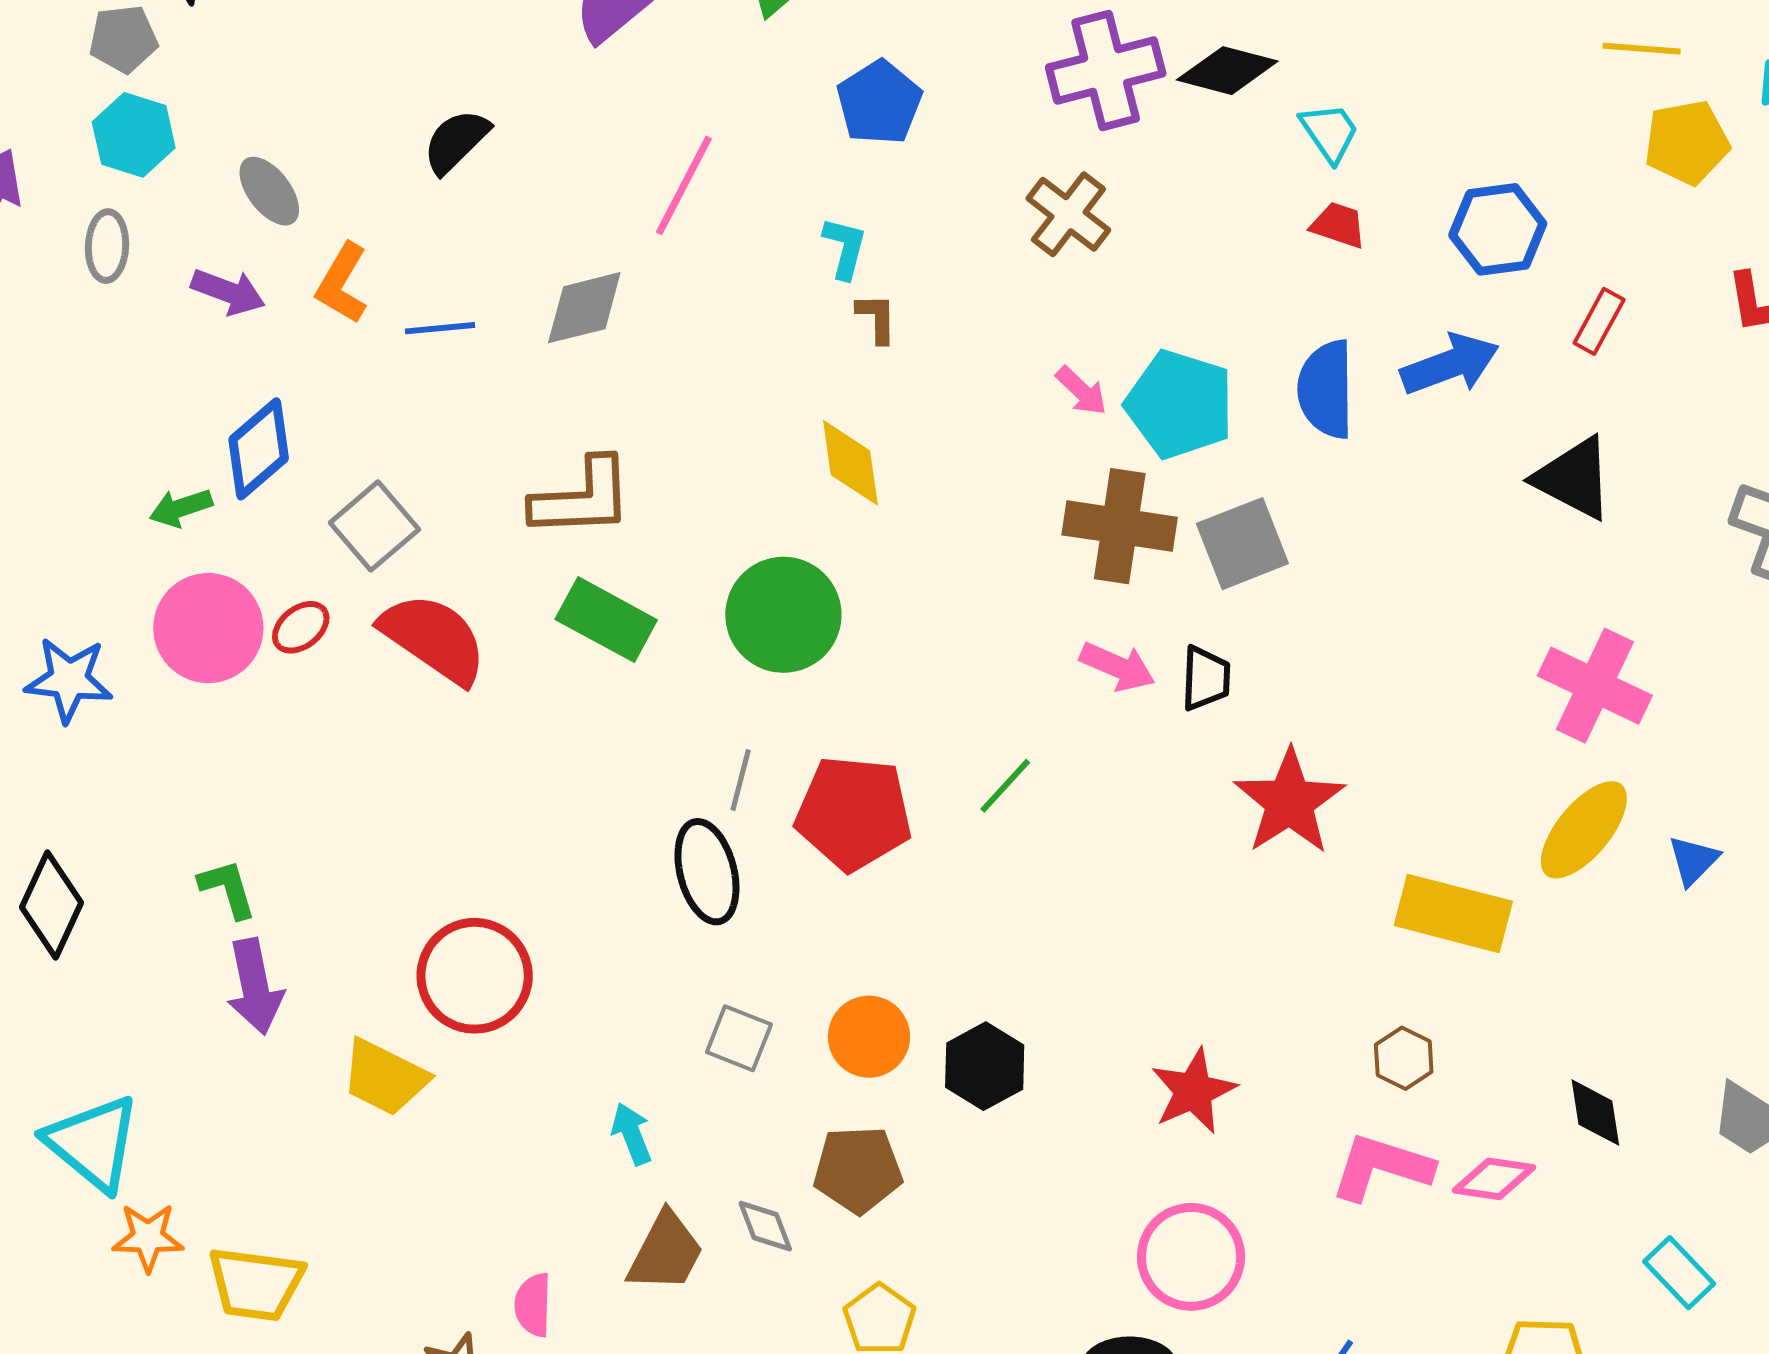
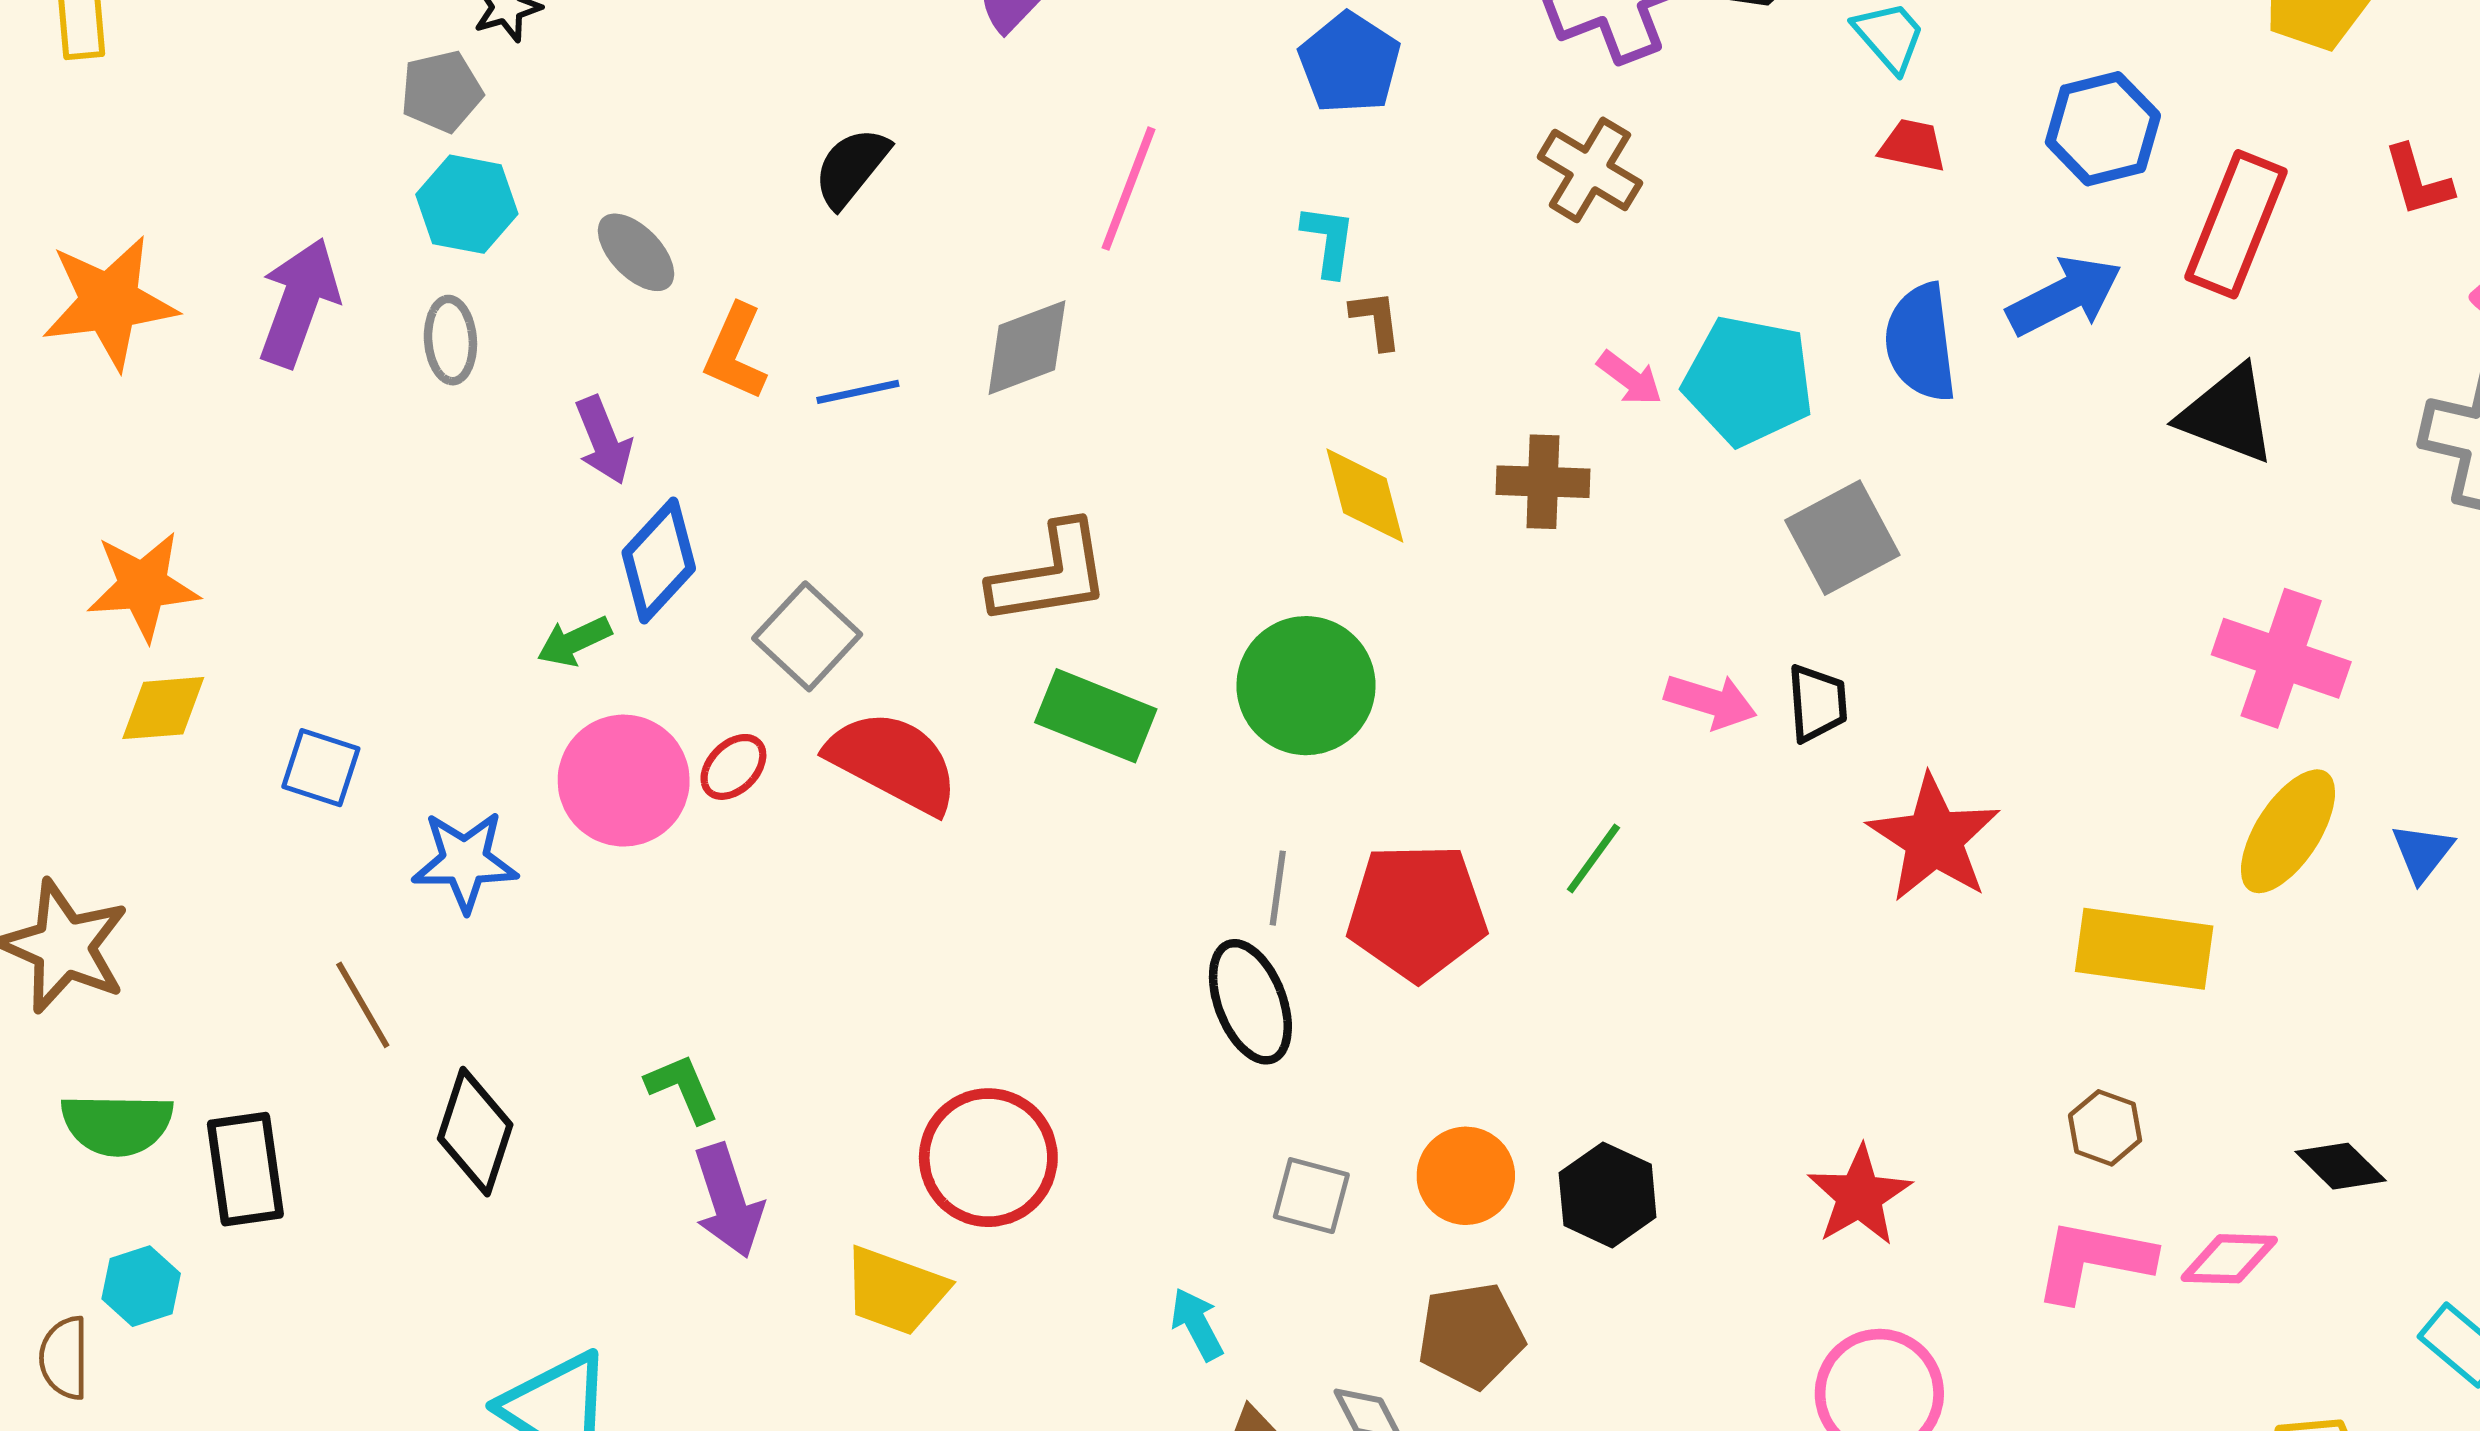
purple arrow: (228, 292) -> (604, 440), moved, turned 54
red rectangle: (1599, 321) -> (2236, 224), size x1.8
brown cross: (1120, 526) -> (1543, 482), moved, size x0.7
black diamond: (1595, 1113) -> (2341, 1166), turned -30

